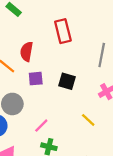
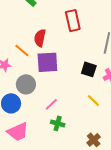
purple square: (36, 79) -> (47, 62), size x1.6
black square: (67, 81) -> (89, 69), moved

